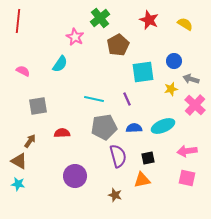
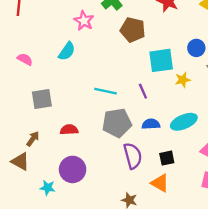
brown pentagon: (118, 45) -> (133, 30), turned -30
yellow star: (171, 89) -> (183, 80), moved
purple circle: (75, 176) -> (73, 169), moved
orange triangle: (142, 180) -> (160, 183), turned 42
cyan star: (18, 184) -> (48, 188), moved

